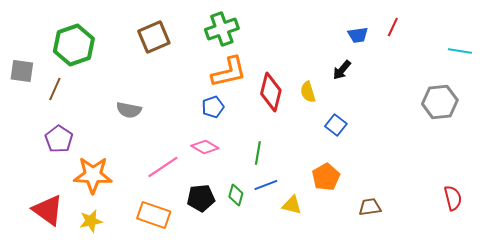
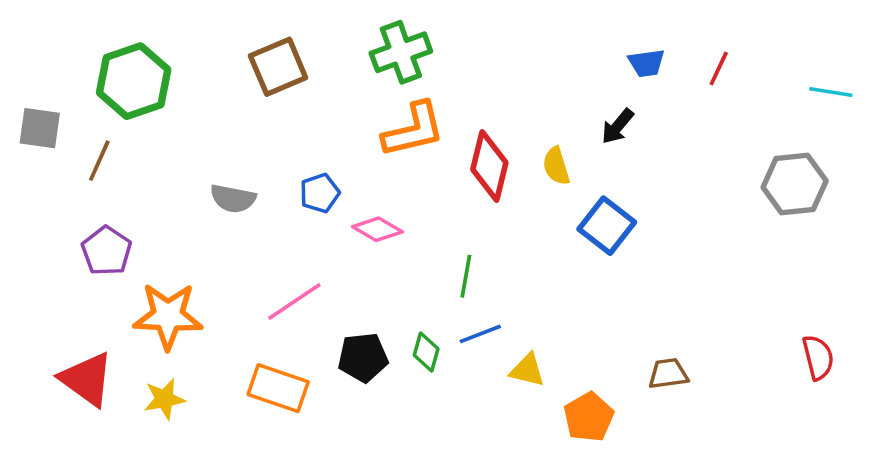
red line: (393, 27) -> (719, 68), moved
blue pentagon: (213, 107) -> (320, 193), moved
blue square: (336, 125) -> (607, 226), size x1.4
pink diamond: (205, 147) -> (377, 229), moved
orange pentagon: (326, 177) -> (589, 417), moved

